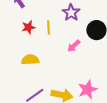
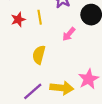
yellow semicircle: (30, 60) -> (39, 55), moved, turned -66

